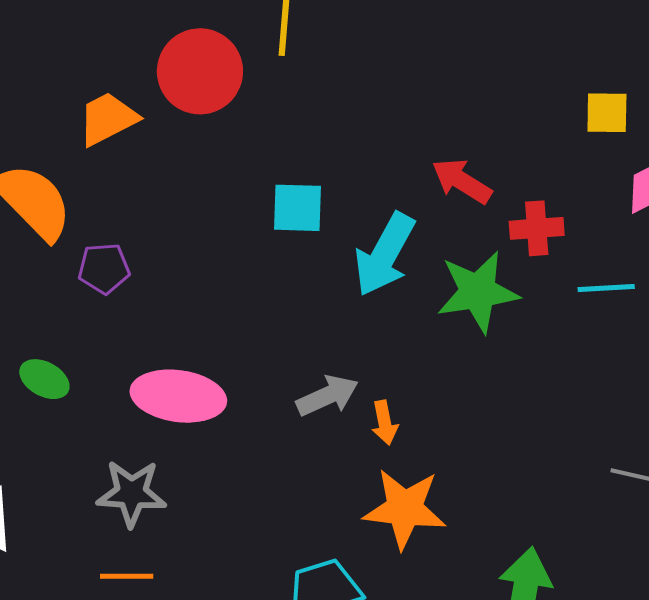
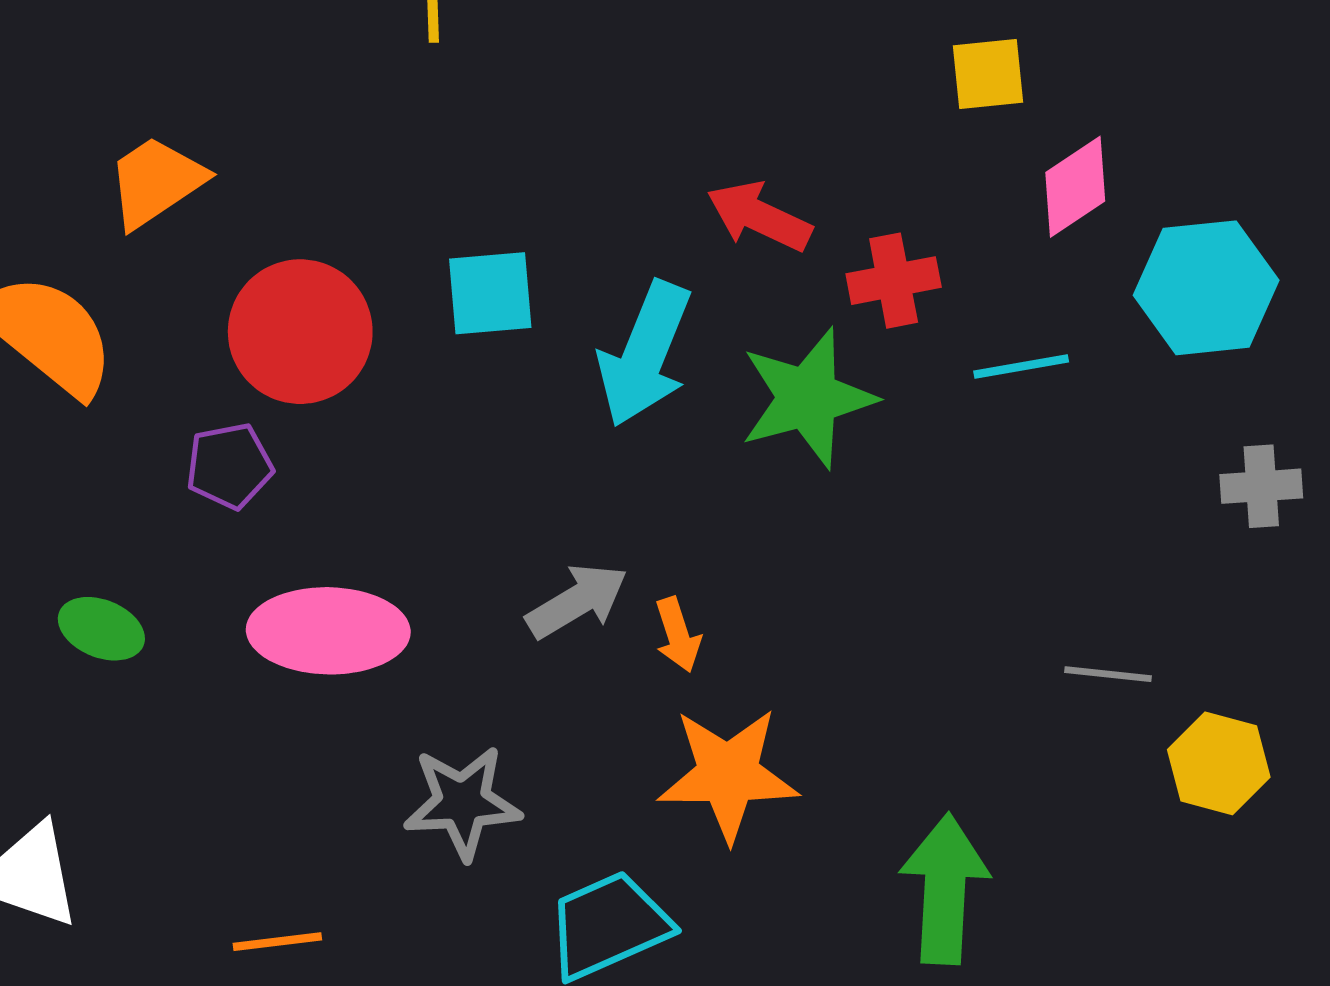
red circle: (200, 71) -> (300, 332), moved
purple pentagon: (104, 268) -> (229, 466), moved
gray star: (132, 493) -> (462, 802), moved

